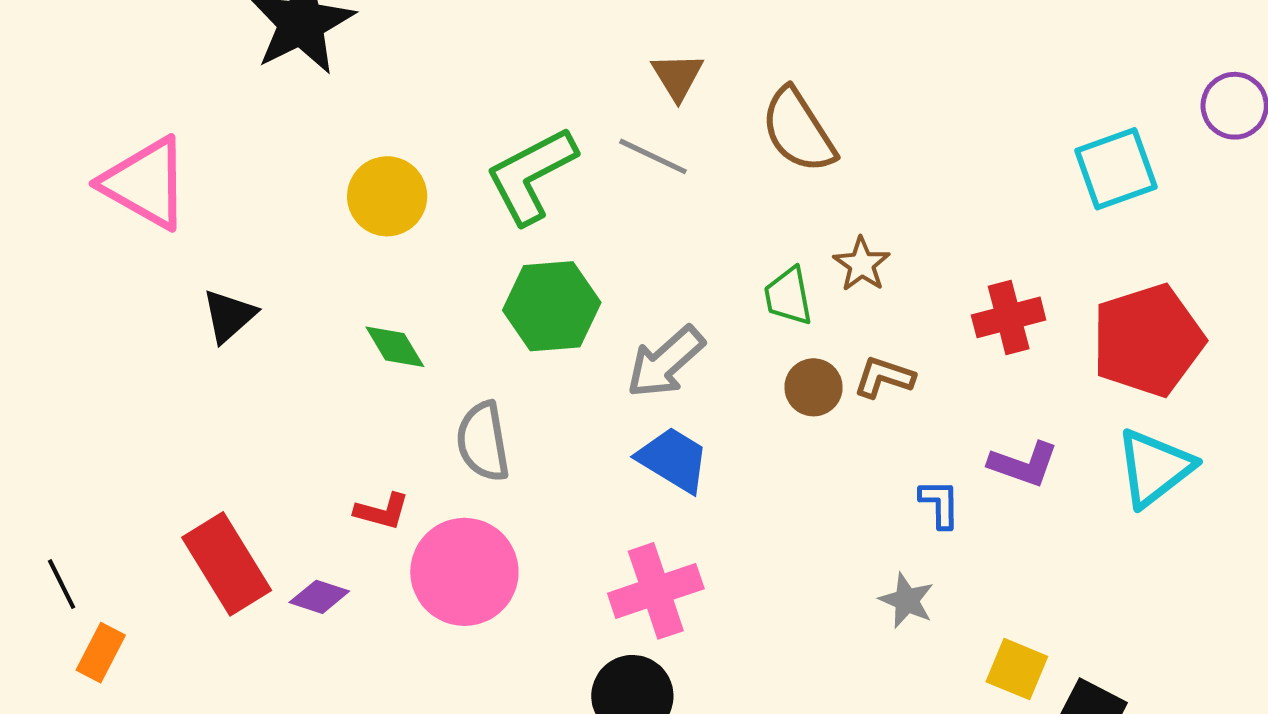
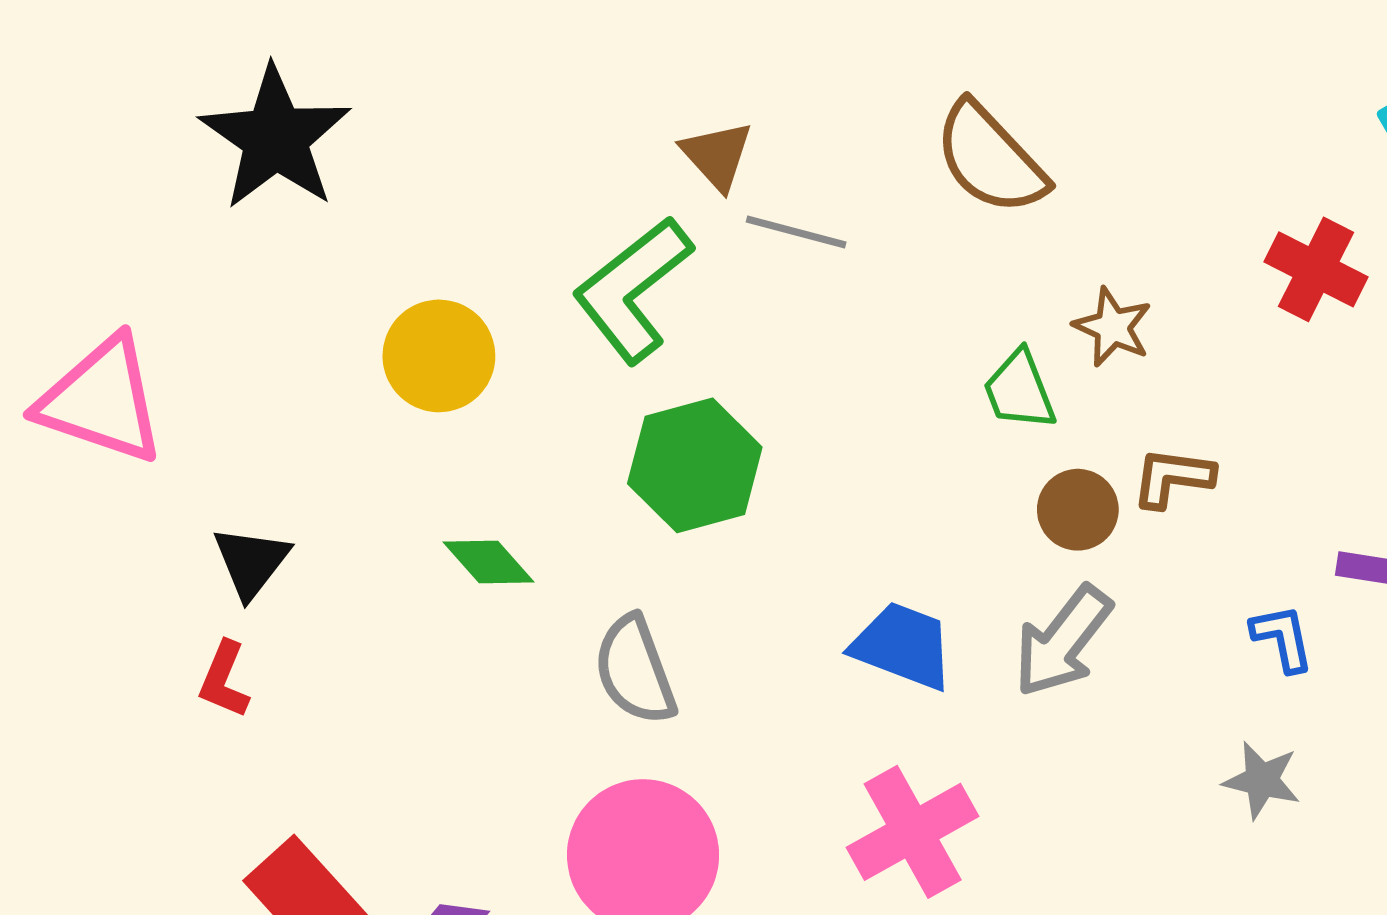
brown triangle: (677, 76) -> (717, 155), moved
red cross: (1009, 317) -> (1316, 269), moved, turned -38
gray arrow: (665, 362) -> (1063, 641), moved
red L-shape: (382, 511) -> (224, 680), moved, turned 108

